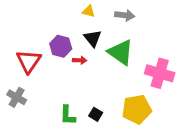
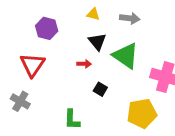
purple hexagon: (61, 46) -> (47, 28), moved
black square: (96, 114) -> (100, 89), moved

